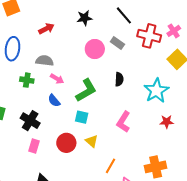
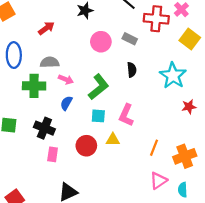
gray rectangle: (117, 43) -> (130, 39), moved
green cross: (27, 80) -> (34, 86), size x1.5
blue semicircle: (54, 101) -> (66, 103), turned 80
pink L-shape: (123, 122) -> (126, 115), moved
yellow triangle: (92, 141) -> (113, 140), turned -32
orange line: (110, 166) -> (154, 148), moved

